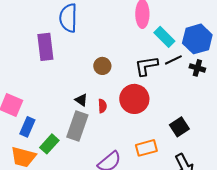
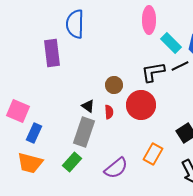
brown circle: (102, 66) -> (114, 85), moved
green rectangle: (49, 144) -> (72, 162), moved
orange rectangle: (146, 148) -> (153, 154), turned -45

